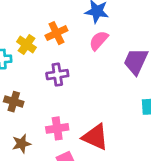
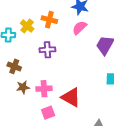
orange cross: (56, 33) -> (49, 20), turned 35
brown star: (21, 144) -> (23, 87), moved

